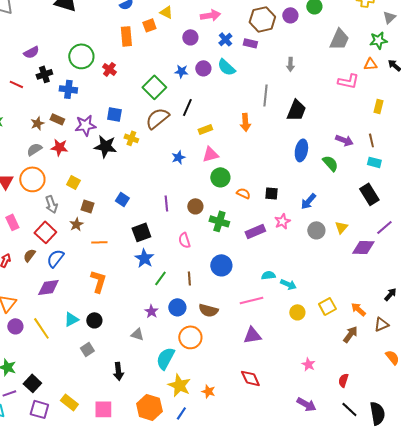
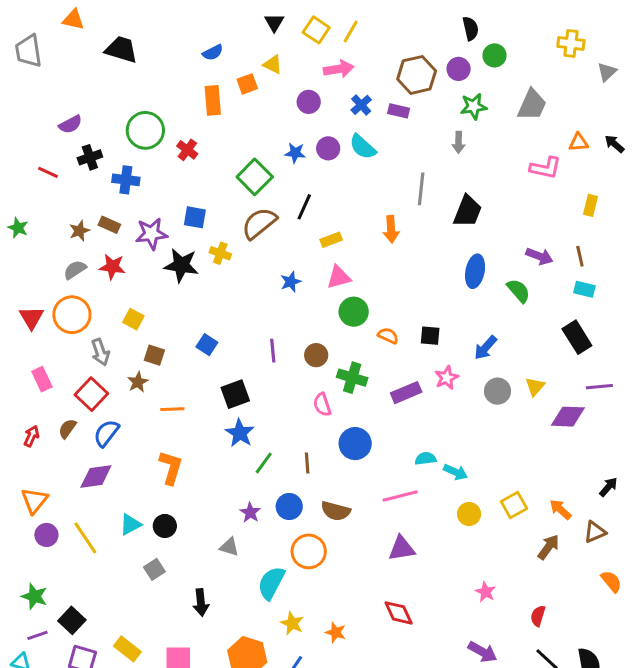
green star: (378, 40) -> (474, 106), moved
purple line: (384, 227) -> (599, 387), turned 36
pink semicircle: (184, 240) -> (322, 405), moved
yellow star: (179, 385) -> (292, 623), size x0.7

